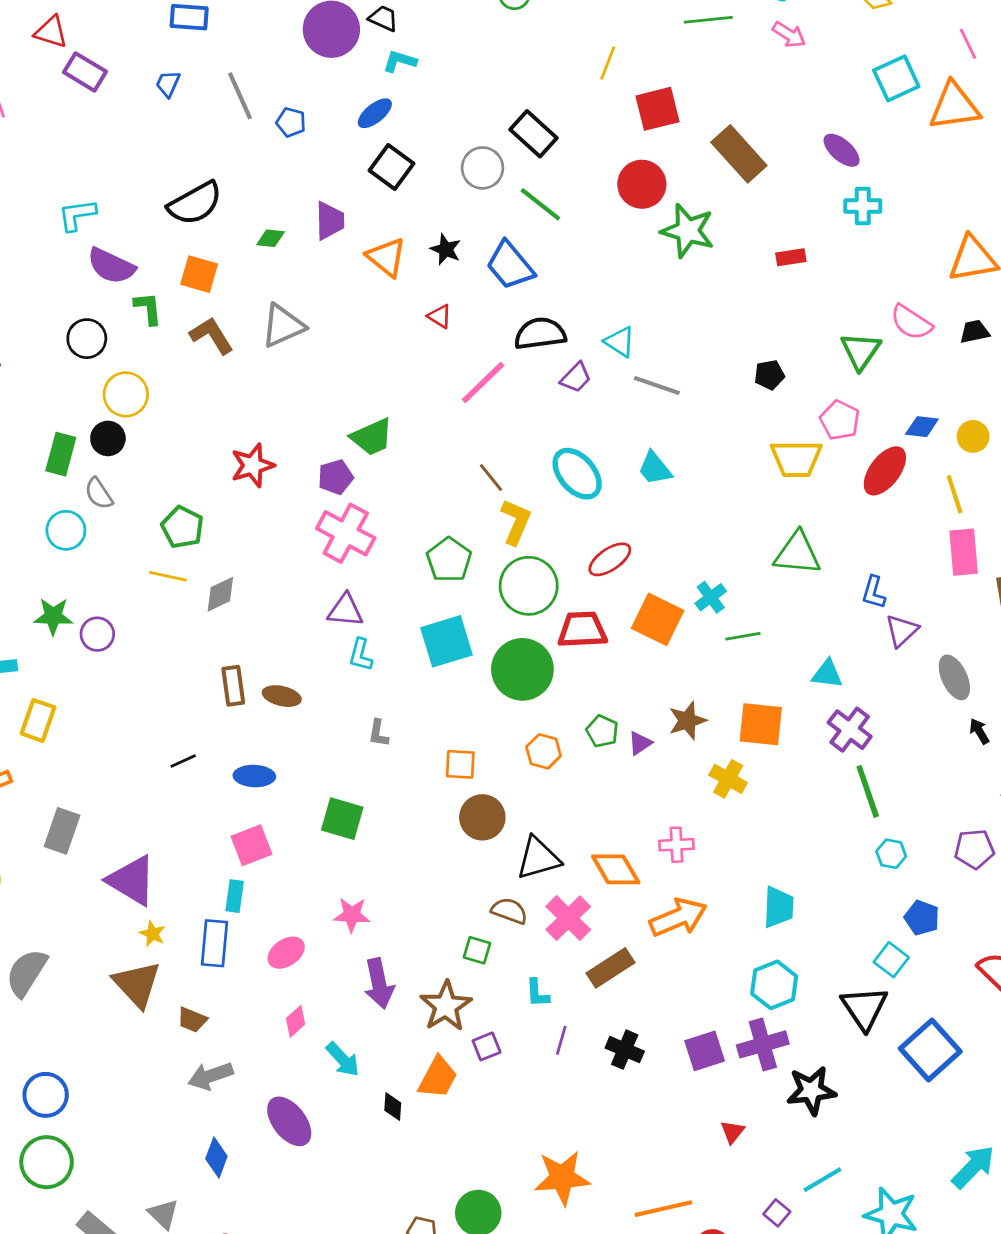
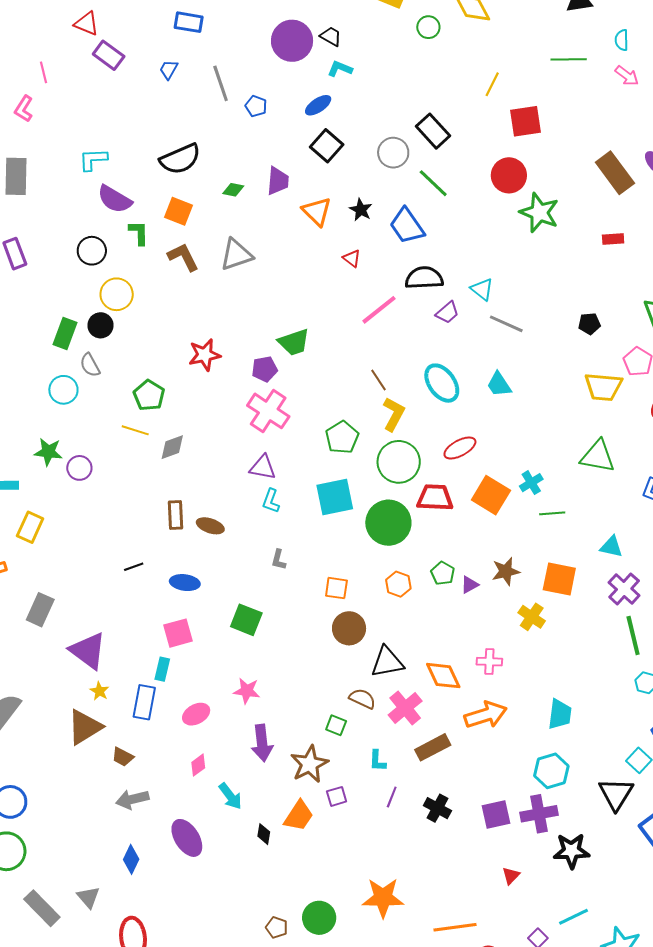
brown rectangle: (739, 154) -> (615, 173), moved
brown triangle: (137, 984) -> (85, 727), turned 36

